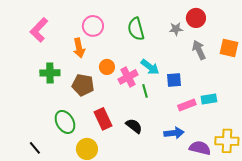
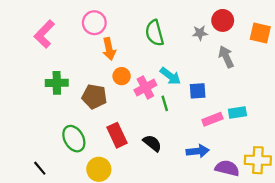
pink circle: (93, 26) -> (94, 23), moved
orange arrow: (79, 48) -> (109, 49), moved
orange square: (229, 48) -> (260, 33), moved

